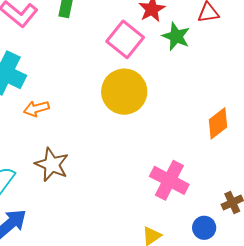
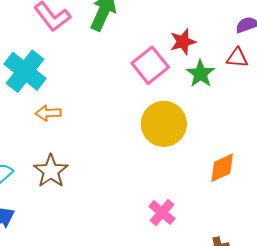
yellow circle: (124, 92) -> (164, 124), moved
pink cross: (169, 180) -> (162, 213), size x0.7

